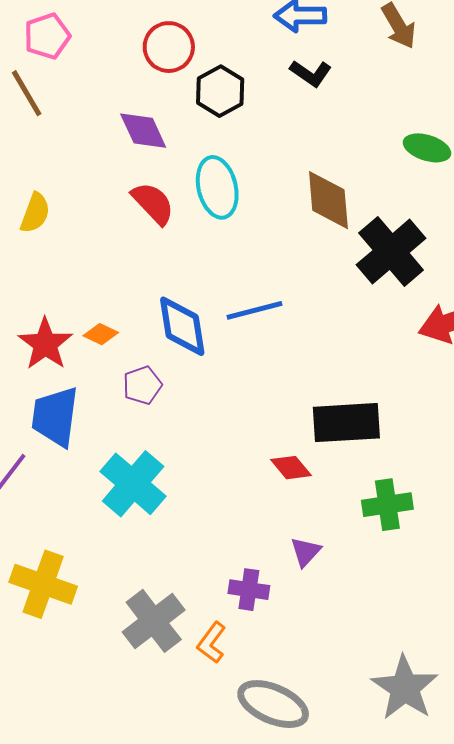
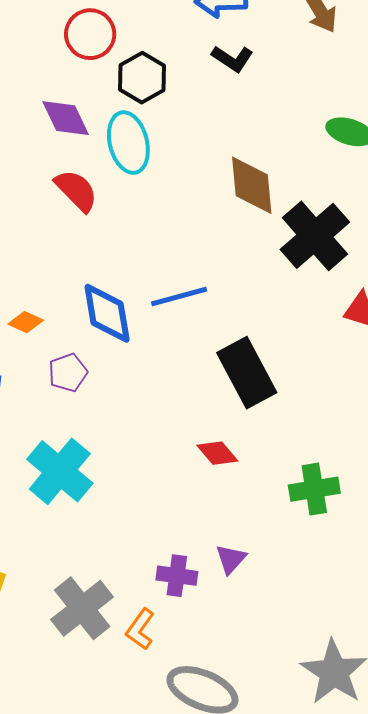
cyan ellipse: (217, 187) -> (128, 143), moved
black rectangle: (346, 423) -> (247, 373), moved, turned 66
purple triangle: (306, 552) -> (231, 559), moved

